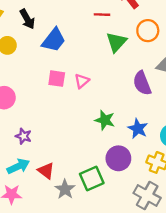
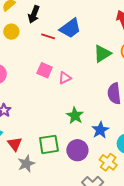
red line: (102, 15) -> (48, 36), moved
black arrow: (27, 19) -> (34, 14), turned 36
blue trapezoid: (54, 40) -> (70, 28), moved
green square: (92, 178) -> (49, 144), moved

